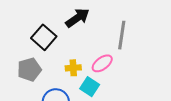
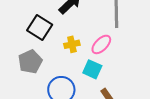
yellow cross: (73, 68) -> (72, 44), moved

